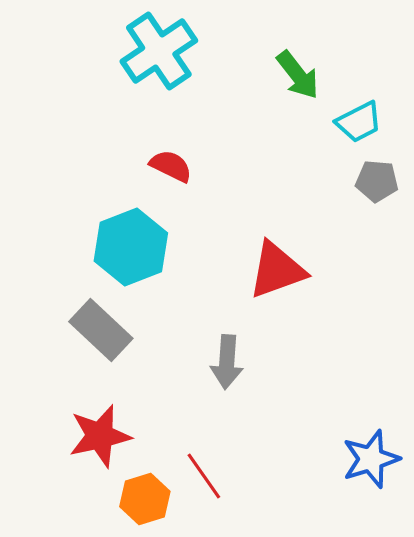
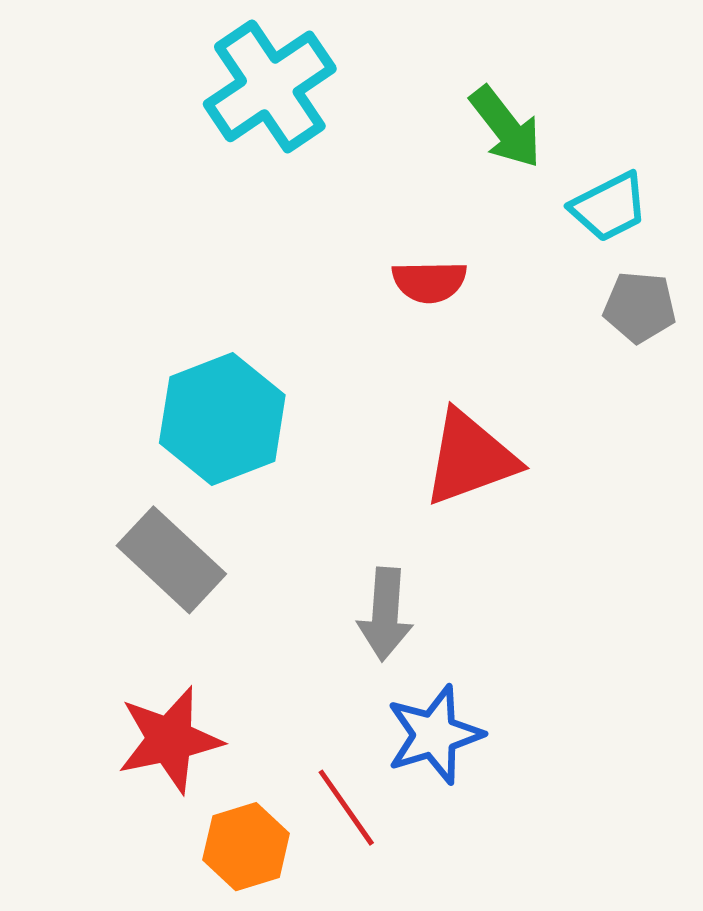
red semicircle: (171, 166) -> (429, 282), moved, turned 153
blue star: (371, 459) -> (434, 735), moved

